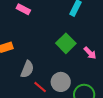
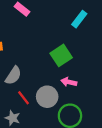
pink arrow: (90, 53) -> (69, 82), moved, turned 136

